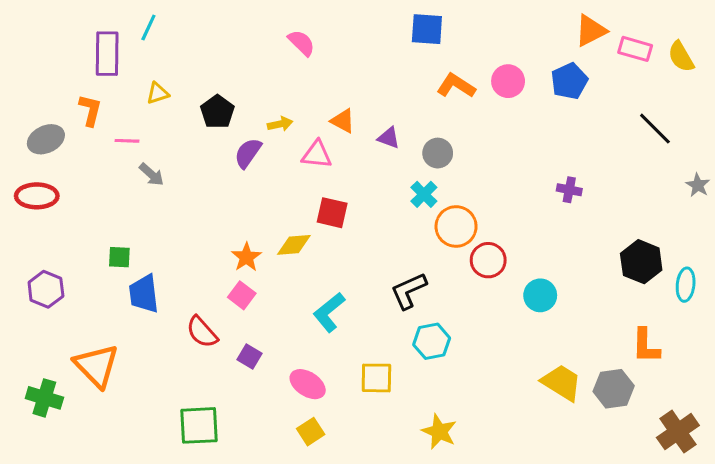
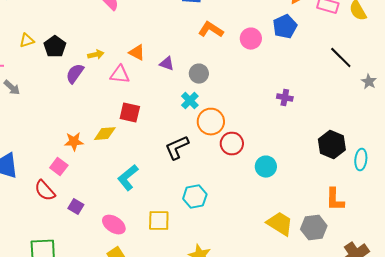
pink circle: (508, 81) -> (251, 39), moved
yellow triangle: (158, 93) -> (27, 41), moved
gray star: (698, 185) -> (369, 82), moved
orange star: (246, 257) -> (74, 142), turned 30
black L-shape: (409, 291) -> (177, 148), moved
pink square: (242, 295) -> (59, 167), moved

